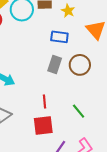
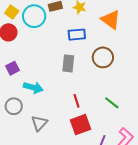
gray rectangle: (55, 64) -> (68, 63), moved

